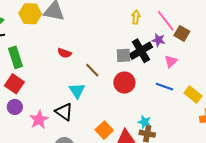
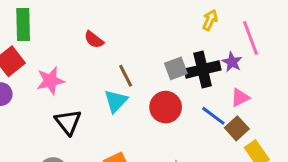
brown square: (182, 33) -> (237, 128), moved
gray square: (123, 55) -> (176, 68), turned -35
blue line: (164, 87) -> (213, 116), moved
cyan triangle: (77, 91) -> (116, 101), moved
pink star: (39, 120) -> (50, 81), moved

